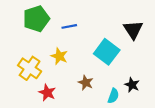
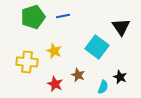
blue line: (69, 26) -> (63, 16), moved
yellow cross: (30, 68) -> (27, 62), turned -30
red star: (47, 93) -> (55, 84), moved

